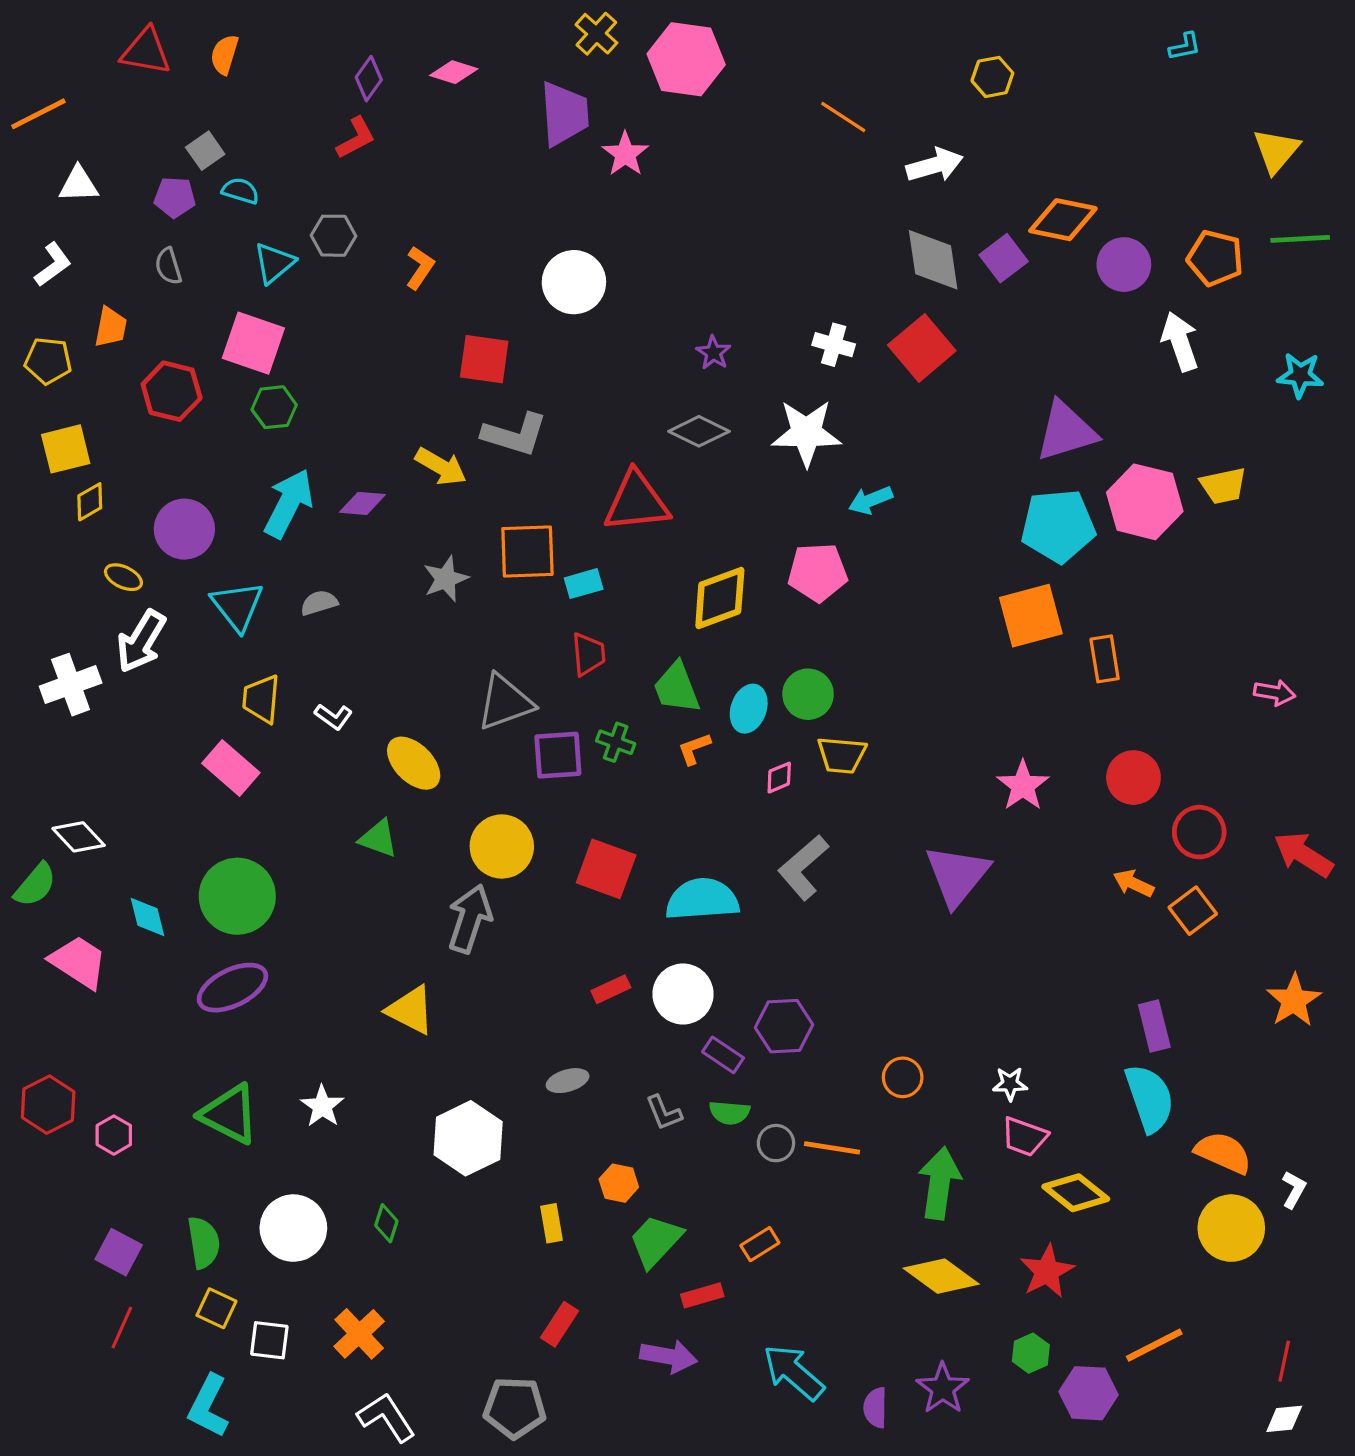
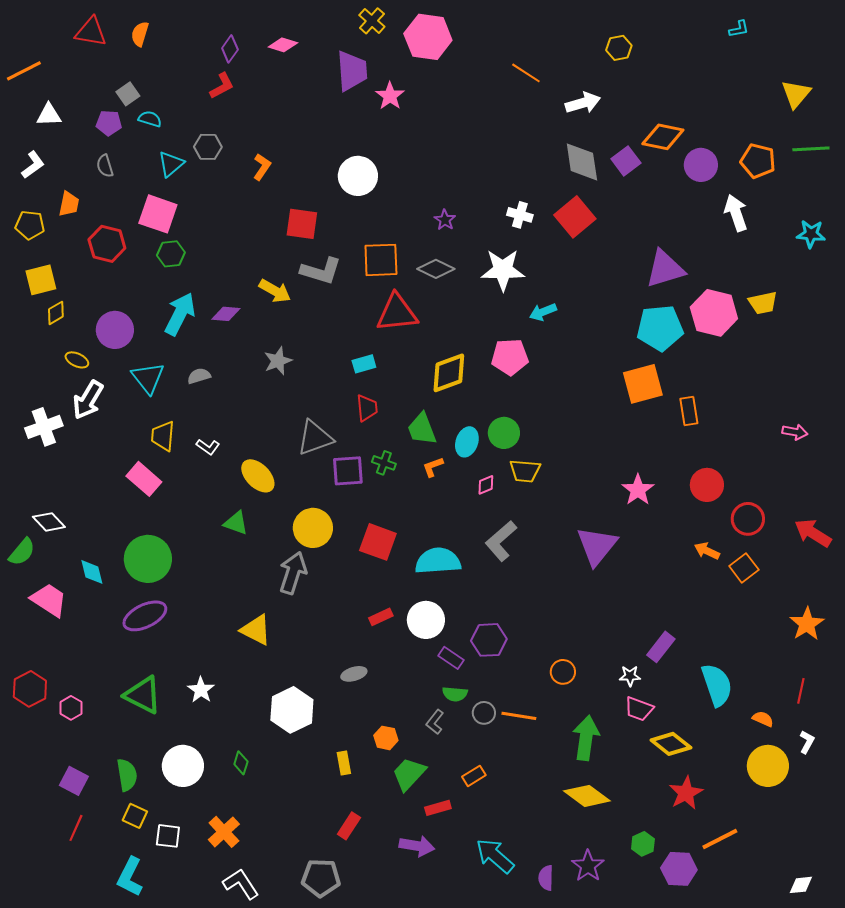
orange square: (527, 552) -> (381, 260), moved
purple rectangle: (1154, 1026) -> (661, 647), moved, turned 52
gray L-shape: (664, 1113) -> (435, 722), moved, turned 60
orange semicircle: (1223, 1153) -> (763, 719), size x0.6
red star: (1047, 1271) -> (686, 793), moved
red line: (1284, 1361) -> (801, 691), moved

